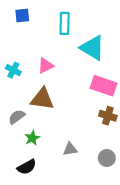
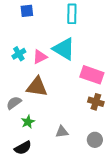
blue square: (22, 16) -> (27, 11), moved
cyan rectangle: (65, 23) -> (72, 14), moved
cyan triangle: (92, 48) -> (64, 49), moved
cyan cross: (13, 70) -> (19, 54), moved, turned 32

